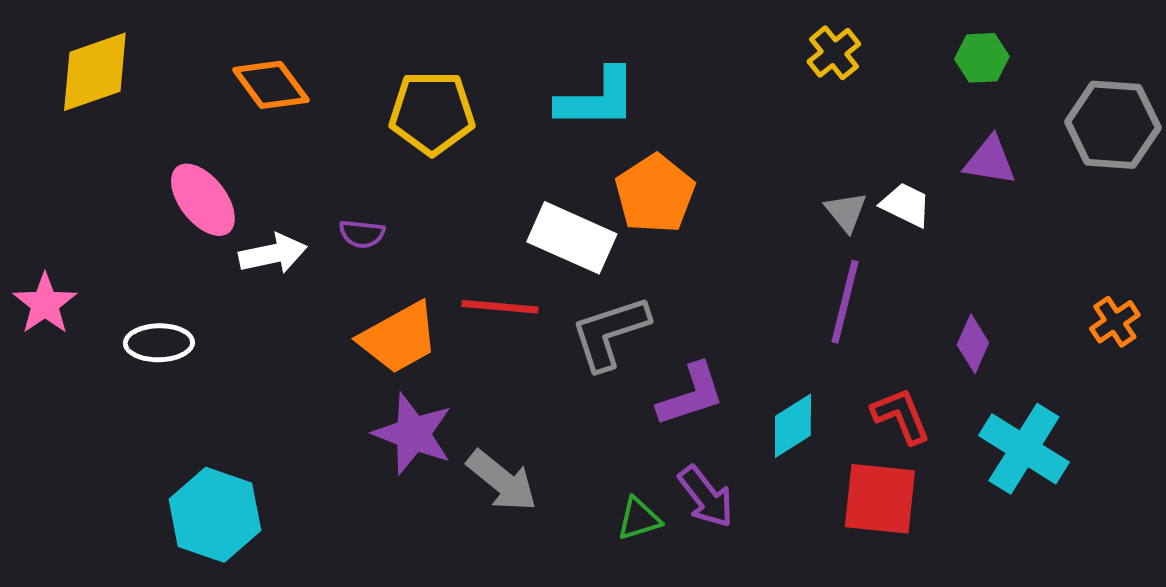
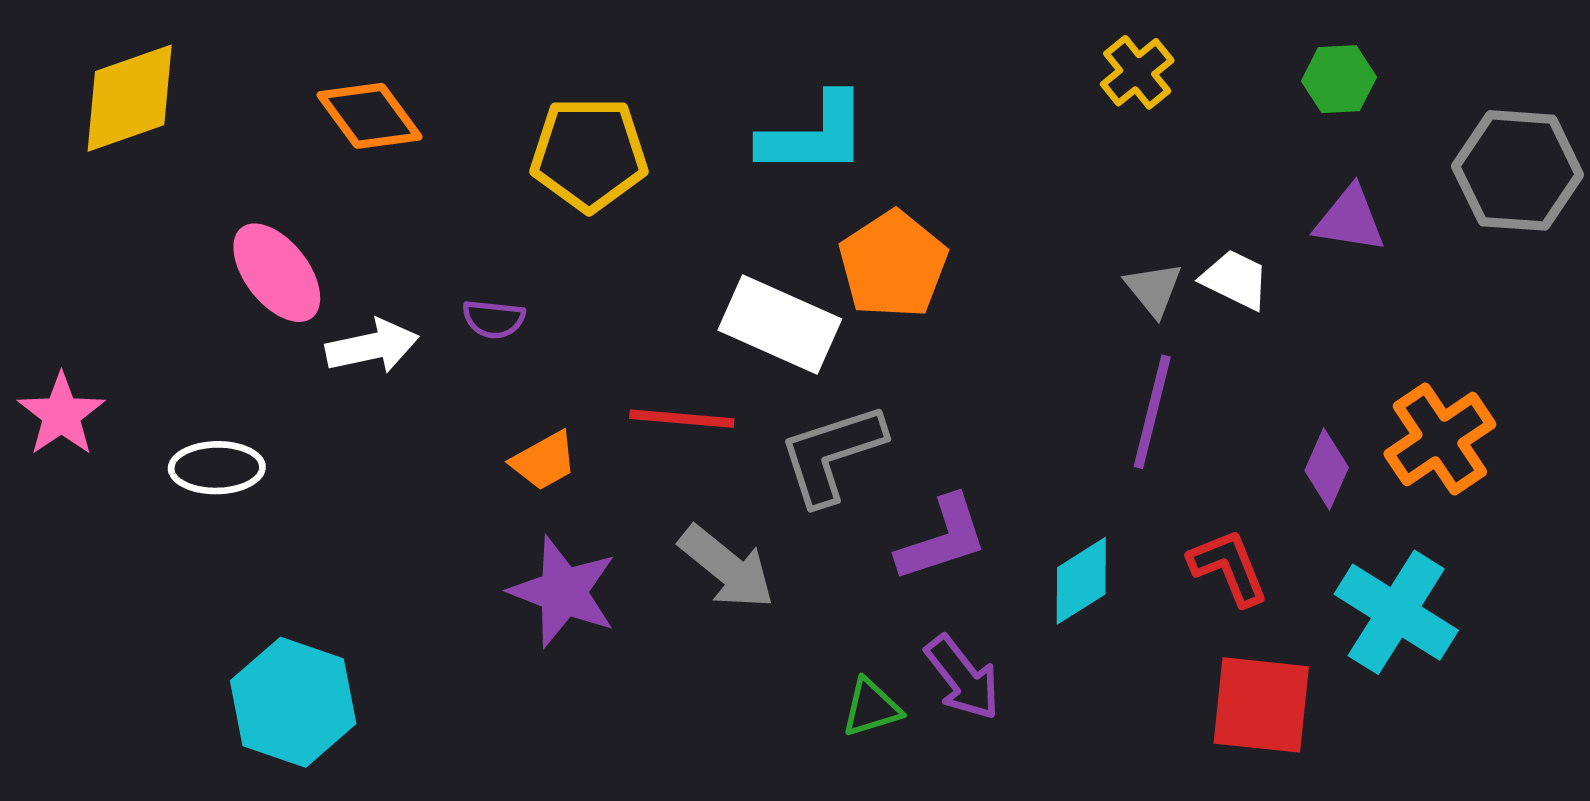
orange cross: (1115, 322) -> (1440, 439), moved, size x1.6
orange trapezoid: (399, 338) -> (544, 461), size x0.6
gray arrow: (502, 481) -> (727, 567), moved
red square: (880, 499) -> (1261, 705), moved

